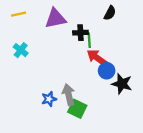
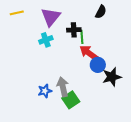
purple triangle: (55, 18) -> (51, 17), turned -40
cyan cross: (21, 50) -> (46, 40), moved, turned 32
black star: (122, 84) -> (112, 77), turned -30
green square: (77, 109) -> (71, 100), turned 30

